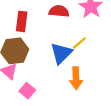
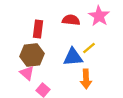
blue triangle: (61, 53) -> (73, 57), turned 40

